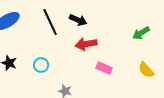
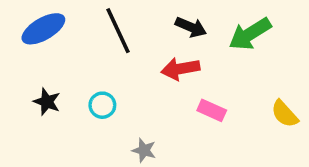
black arrow: (78, 20) -> (191, 27), moved
green arrow: (141, 33) -> (250, 34), moved, size x1.4

